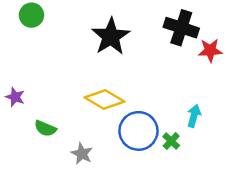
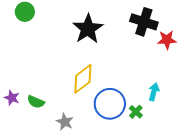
purple star: (15, 97) -> (12, 98), moved
yellow diamond: (104, 99) -> (83, 79), turned -68

